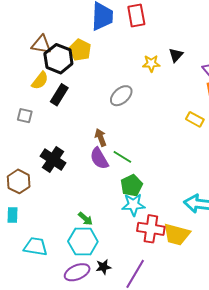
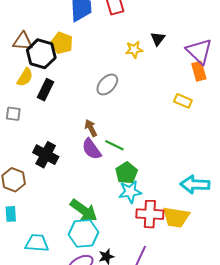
green arrow: (85, 219) -> (84, 210), size x1.8

